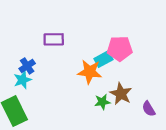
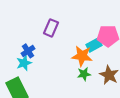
purple rectangle: (54, 39) -> (51, 28), turned -66
green star: (102, 102) -> (84, 74), moved

